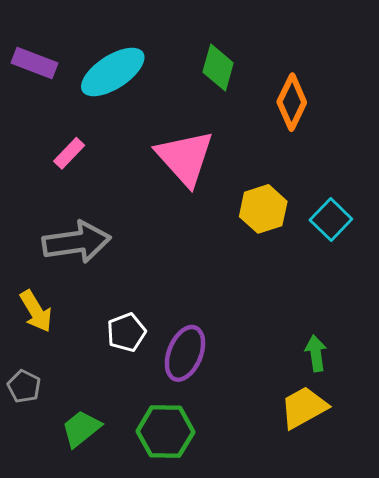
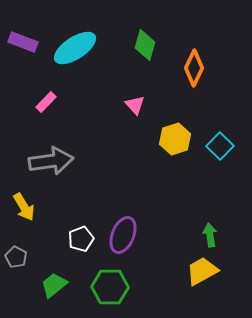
pink triangle: (185, 158) -> (135, 105), moved, size x0.5
white pentagon: (126, 332) -> (81, 239), moved

